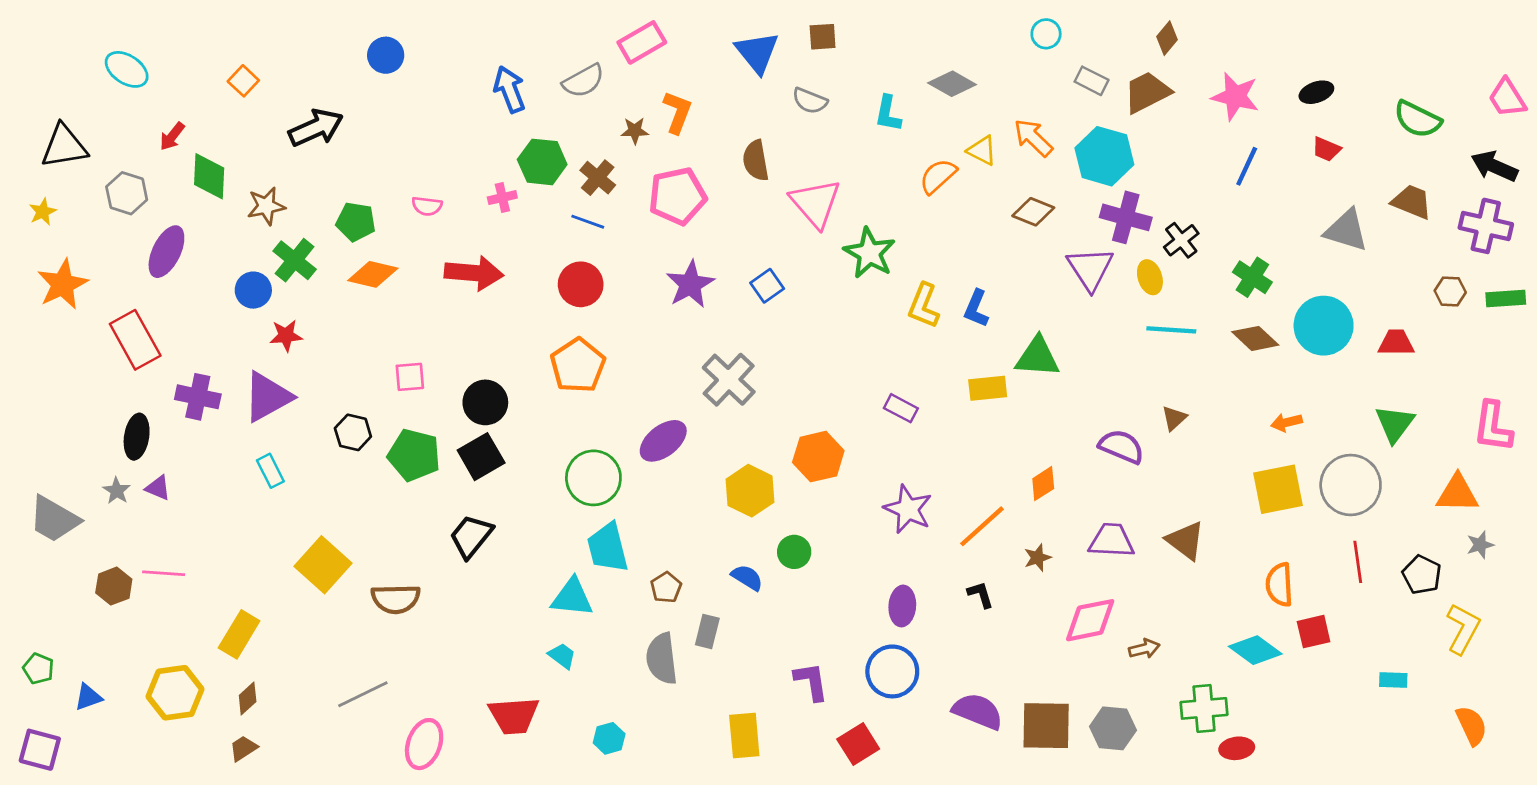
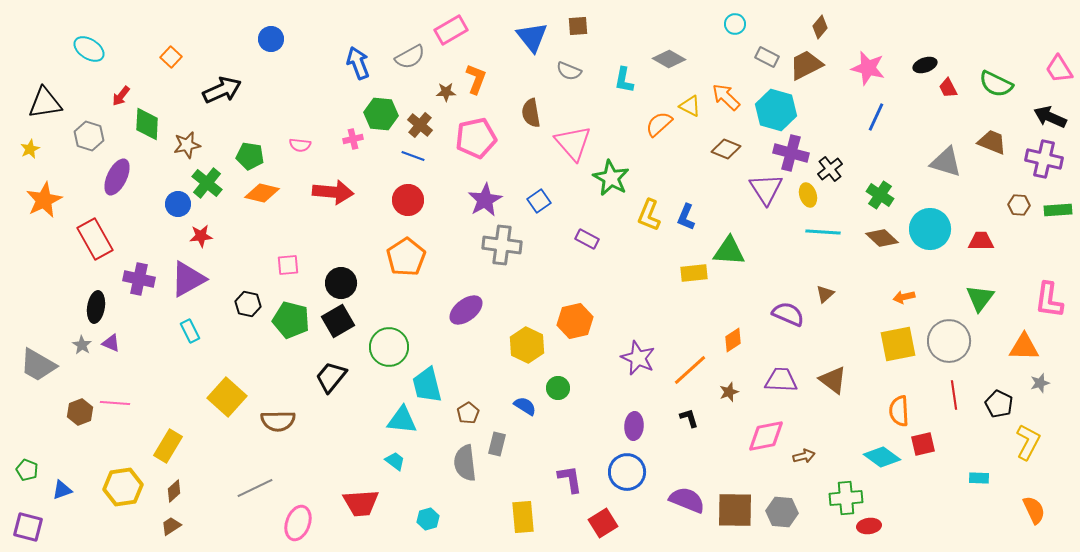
red trapezoid: (1326, 149) -> (948, 88), moved, turned 40
gray cross: (729, 380) -> (502, 245), moved, turned -36
purple rectangle: (901, 408) -> (587, 239), moved
green circle: (593, 478) -> (389, 347), moved

